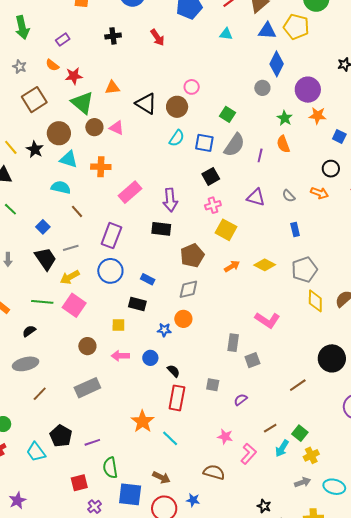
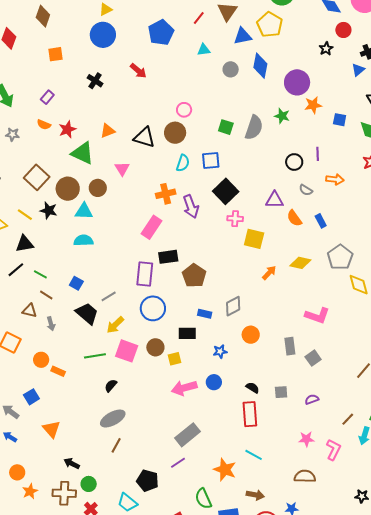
yellow pentagon: (296, 27) -> (270, 25), turned 30
black cross: (113, 36) -> (95, 81), turned -35
gray circle: (262, 88) -> (231, 69), moved
brown square: (34, 100) -> (37, 177), moved
brown circle: (94, 127) -> (98, 188), moved
pink triangle: (117, 128) -> (122, 169), turned 49
orange semicircle: (283, 144) -> (294, 218), moved
gray semicircle: (234, 145) -> (254, 128), moved
purple line: (260, 155) -> (318, 154), moved
orange cross: (101, 167) -> (166, 194), moved
black circle: (331, 169) -> (294, 162), moved
black square: (211, 176) -> (226, 191), size x1.4
purple arrow: (170, 200) -> (191, 207), moved
pink cross: (213, 205) -> (235, 219), turned 35
brown line: (77, 211) -> (46, 295), moved
black rectangle: (161, 229) -> (168, 257), moved
brown pentagon: (192, 255) -> (194, 276), moved
blue rectangle: (148, 279) -> (205, 314), moved
orange circle: (183, 319) -> (251, 335), moved
black semicircle: (29, 331) -> (111, 386), moved
brown circle: (87, 346) -> (155, 347), moved
pink arrow: (120, 356) -> (184, 388), size x1.4
gray ellipse: (26, 364) -> (113, 419), moved
black semicircle: (173, 371) -> (253, 388), moved
gray rectangle: (87, 388) -> (188, 435), moved
purple semicircle: (241, 400) -> (312, 399), turned 32
orange star: (143, 421) -> (225, 470), moved
purple line: (92, 442) -> (178, 463), moved

